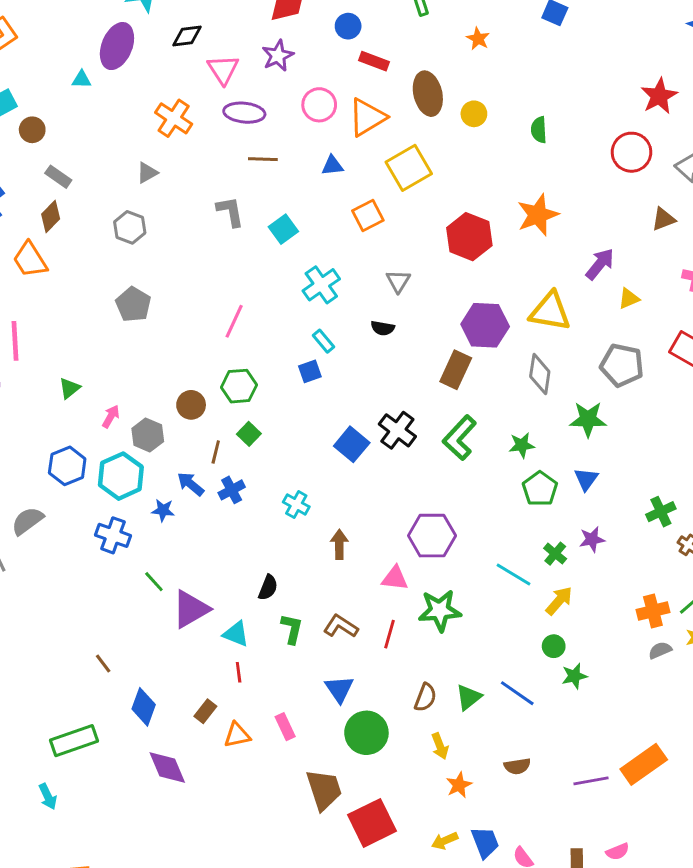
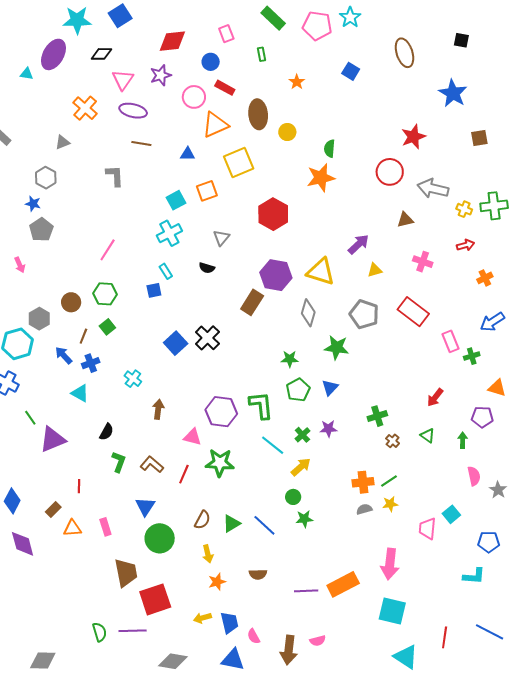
pink circle: (319, 105) -> (194, 97), moved
orange star: (538, 215) -> (321, 178), moved
cyan square: (283, 229) -> (176, 200), moved
pink arrow: (111, 416) -> (20, 265), moved, turned 119
green L-shape: (460, 438) -> (261, 405), moved, turned 124
blue star: (163, 510) -> (33, 204), moved
cyan triangle: (236, 634) -> (80, 393), moved

